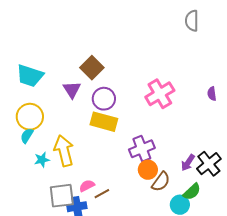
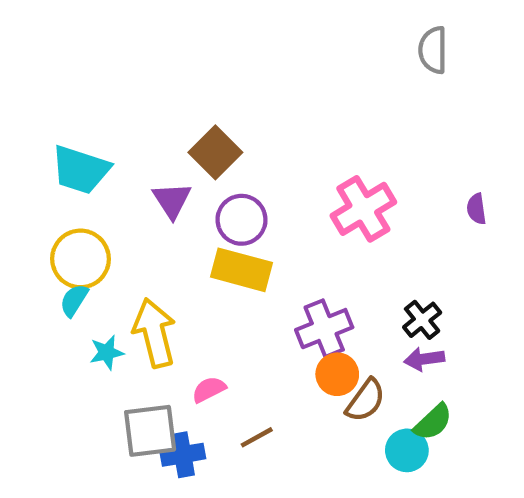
purple arrow: (188, 163) -> (424, 359), turned 48
black cross: (209, 164) -> (422, 320), moved, size x0.7
pink semicircle: (87, 186) -> (209, 389), moved
brown line: (102, 194) -> (257, 437), moved

